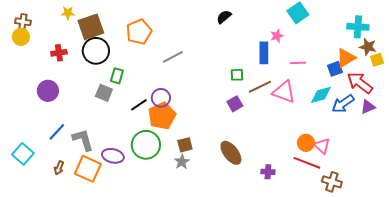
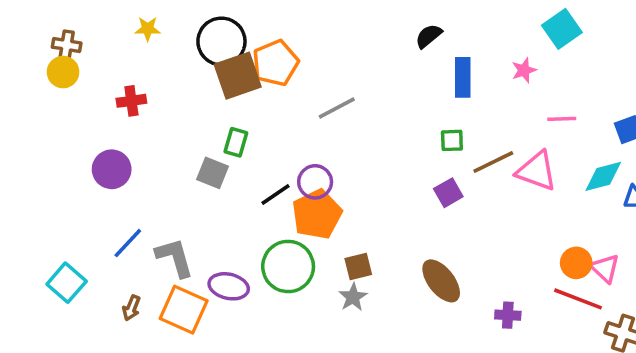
brown square: (91, 27) -> (238, 76), moved
black circle: (96, 51) -> (221, 41), moved
blue rectangle: (264, 53) -> (463, 77), moved

